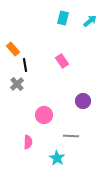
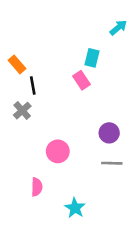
cyan rectangle: (63, 18) -> (92, 58), moved
gray line: (71, 136) -> (112, 163), moved

